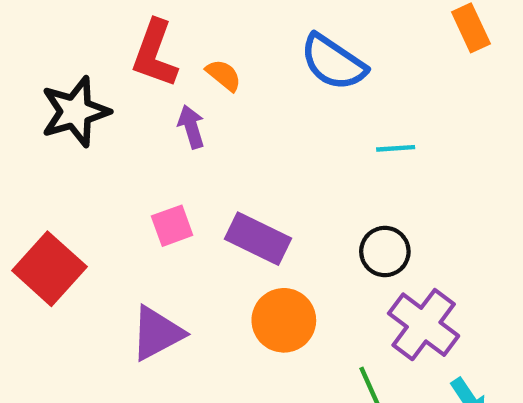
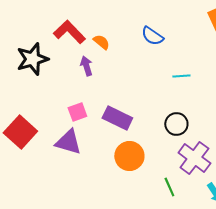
red L-shape: (155, 54) -> (69, 32), turned 116
blue semicircle: (333, 62) -> (152, 36), size x0.7
purple triangle: (157, 333) -> (68, 142), moved, turned 44

